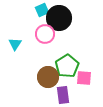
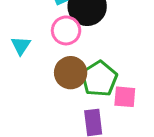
brown circle: (48, 77) -> (71, 73), moved

